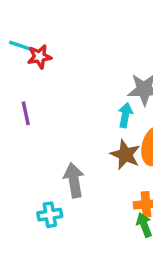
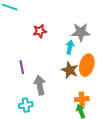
red star: (39, 57) -> (40, 31), moved
purple line: (26, 113) -> (22, 67), moved

